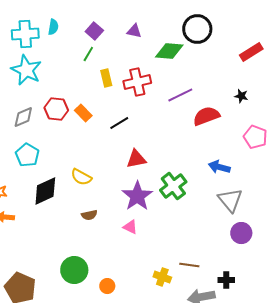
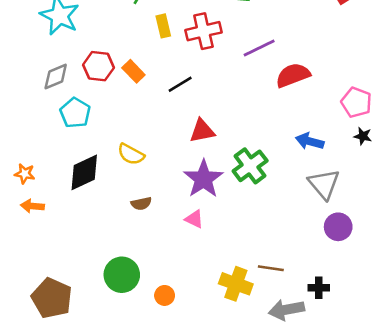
black star: (241, 96) -> (363, 136), moved
cyan pentagon: (27, 155) -> (75, 113), moved
yellow cross: (162, 277) -> (236, 284), size x1.4

